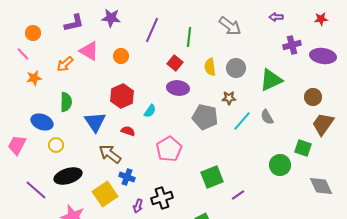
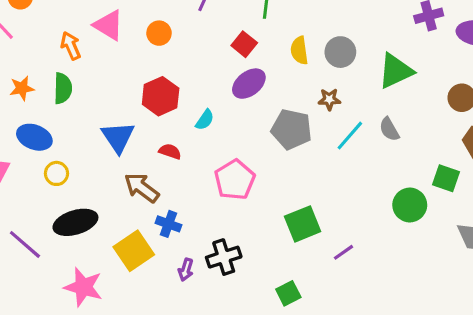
orange arrow: (65, 64) -> (71, 46), turned 108
orange star: (34, 78) -> (22, 88), moved
purple ellipse: (178, 88) -> (249, 84), turned -45
green semicircle: (66, 102) -> (63, 88), moved

